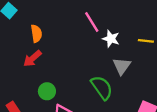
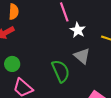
gray triangle: (122, 66) -> (82, 56), turned -36

